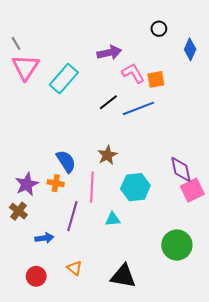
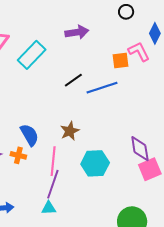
pink L-shape: (133, 73) -> (139, 52), moved
purple line: (72, 216) -> (53, 184), moved
cyan triangle: (113, 219) -> (49, 208), moved

